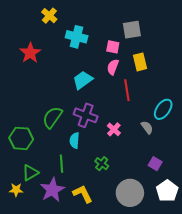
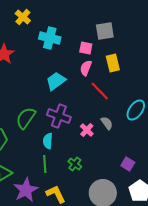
red line: (127, 90) -> (100, 91), turned -35
gray semicircle: (147, 127) -> (107, 123), moved
green line: (61, 164) -> (45, 164), moved

